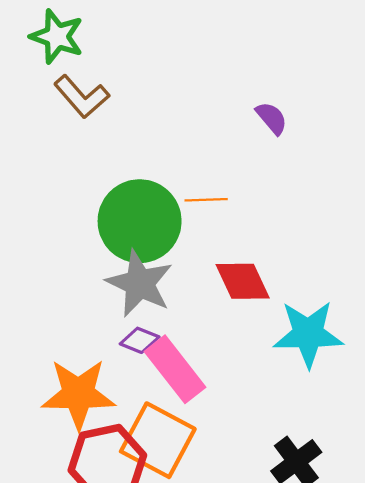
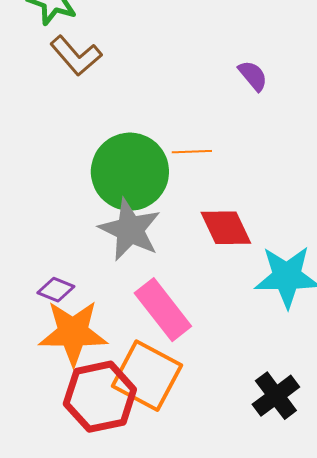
purple diamond: (140, 340) -> (56, 290), moved

